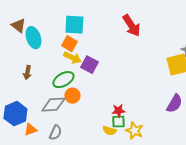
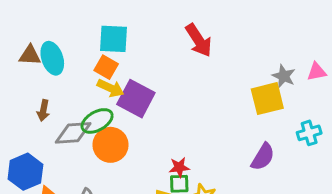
brown triangle: (18, 26) -> (30, 55), moved, turned -35
purple square: (89, 65) -> (136, 99), size x1.4
orange circle: (72, 96) -> (111, 145), size x1.5
gray diamond: (53, 105) -> (73, 133), moved

